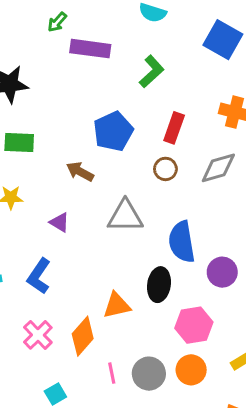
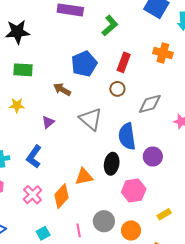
gray diamond: (218, 168) -> (150, 104), moved
gray triangle: (125, 216) -> (91, 119), turned 40
purple triangle: (60, 222) -> (48, 122), turned 48
orange circle: (191, 370) -> (131, 230), moved
pink line: (112, 373) -> (79, 230), moved

